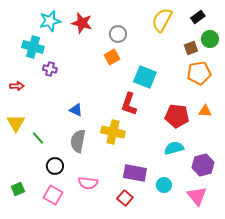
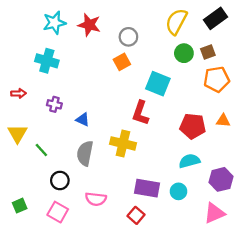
black rectangle: (198, 17) -> (216, 18), size x1.5
green circle: (210, 39) -> (184, 53), moved
cyan cross: (33, 47) -> (47, 61), moved
purple cross: (50, 69) -> (54, 104), moved
cyan circle: (164, 185) -> (178, 191), moved
pink triangle: (197, 196) -> (214, 213), turned 45

